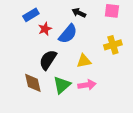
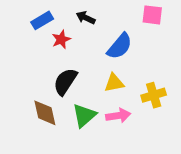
black arrow: (79, 13) -> (86, 18), moved
blue semicircle: (68, 34) -> (120, 46), moved
yellow cross: (113, 45) -> (154, 95), moved

